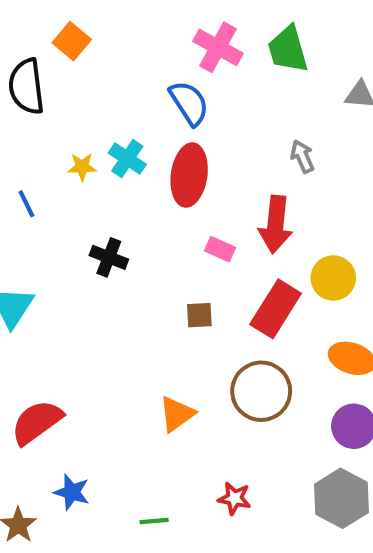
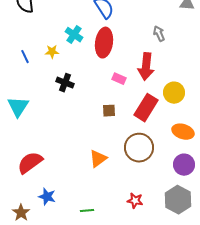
yellow star: (82, 167) -> (52, 52), moved
red star: (234, 498) -> (135, 201), moved

